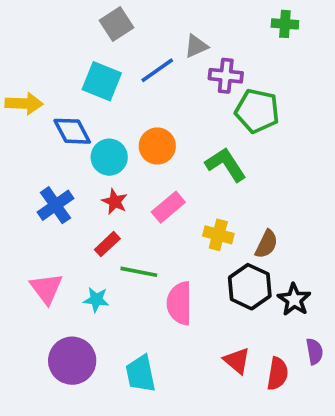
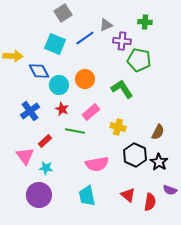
green cross: (285, 24) -> (145, 22), moved
red rectangle: (107, 244) -> (45, 141), moved
brown semicircle: (266, 244) -> (158, 132), moved
green line: (139, 272) -> (75, 131), moved
cyan star: (96, 300) -> (46, 168), moved
pink semicircle: (179, 303) -> (97, 164), turned -100
purple semicircle: (315, 351) -> (170, 190), turned 120
cyan trapezoid: (141, 374) -> (87, 196), moved

